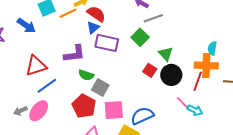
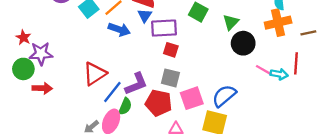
blue arrow: (26, 26) -> (119, 29), moved
purple L-shape: (74, 54) -> (136, 84), moved
green triangle: (166, 54) -> (231, 22), turned 42
red square: (150, 70) -> (171, 50), moved
green semicircle: (86, 75) -> (125, 106), moved, turned -70
red line: (198, 81) -> (296, 63), moved

